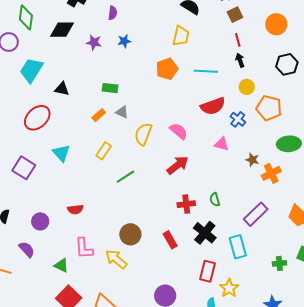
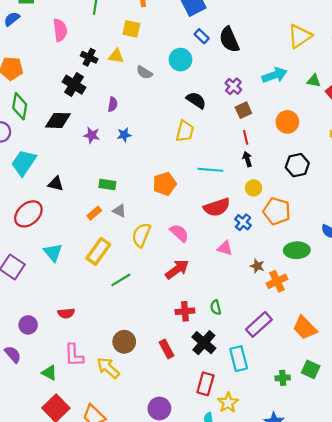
orange pentagon: (167, 69) -> (165, 184), moved
yellow rectangle: (104, 151) -> (98, 251), size x1.4

